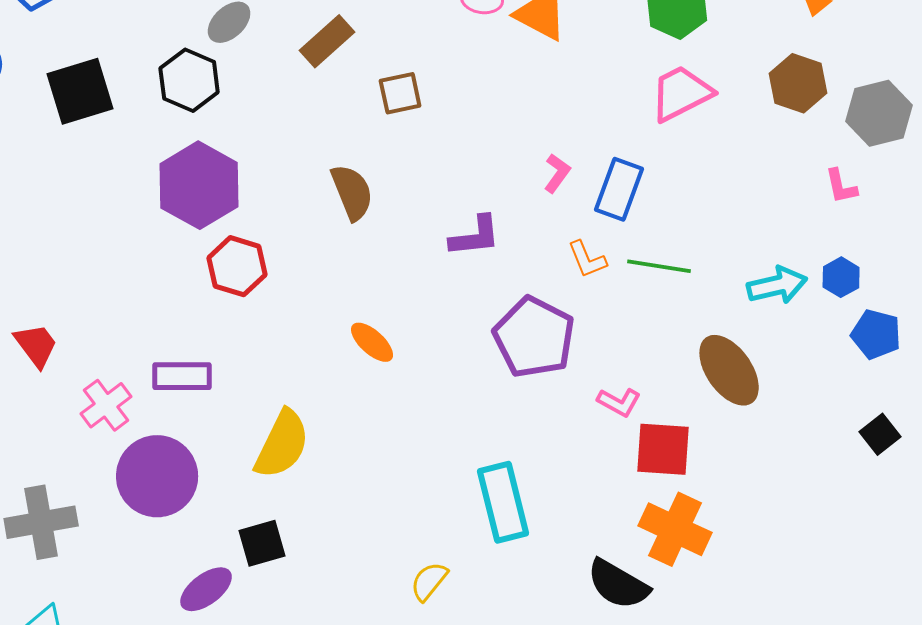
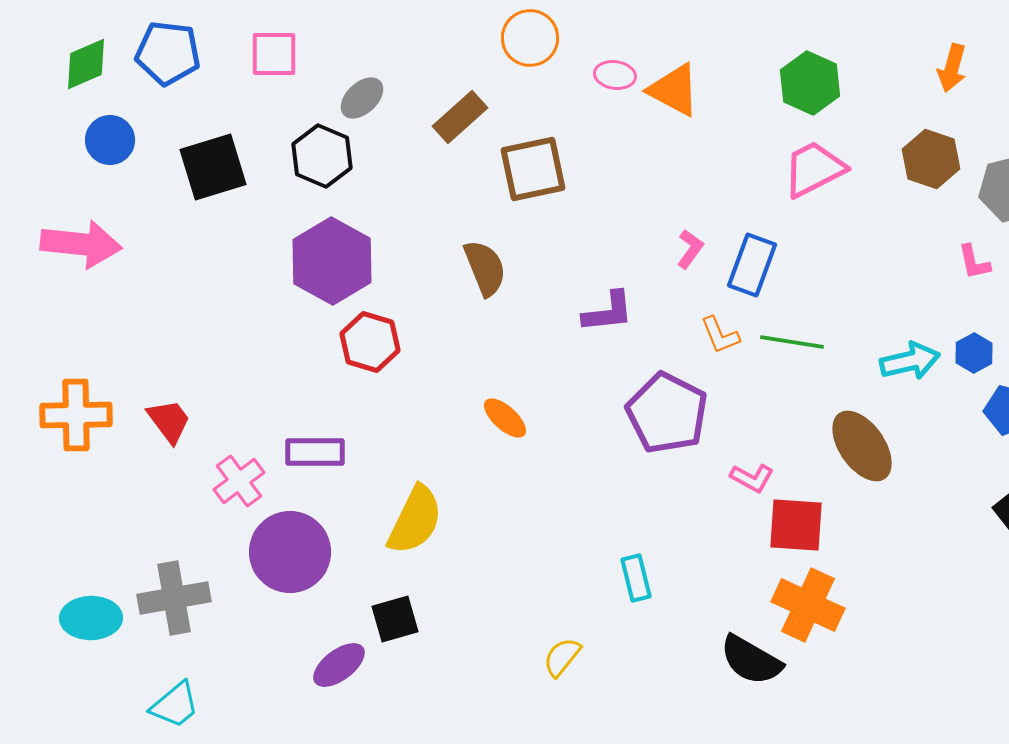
brown square: (400, 93) -> (533, 169), size x1.5
cyan rectangle: (503, 502) -> (636, 578), size x0.6

